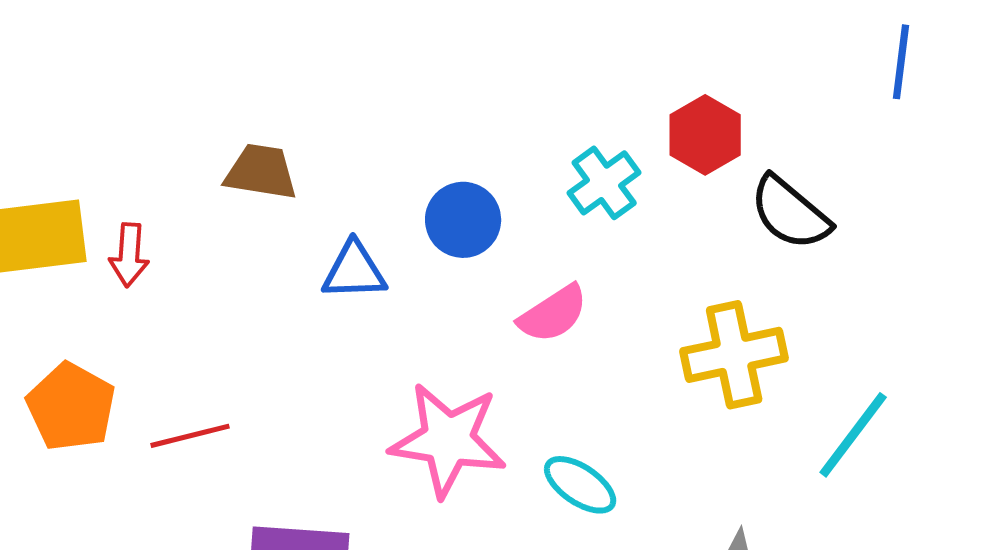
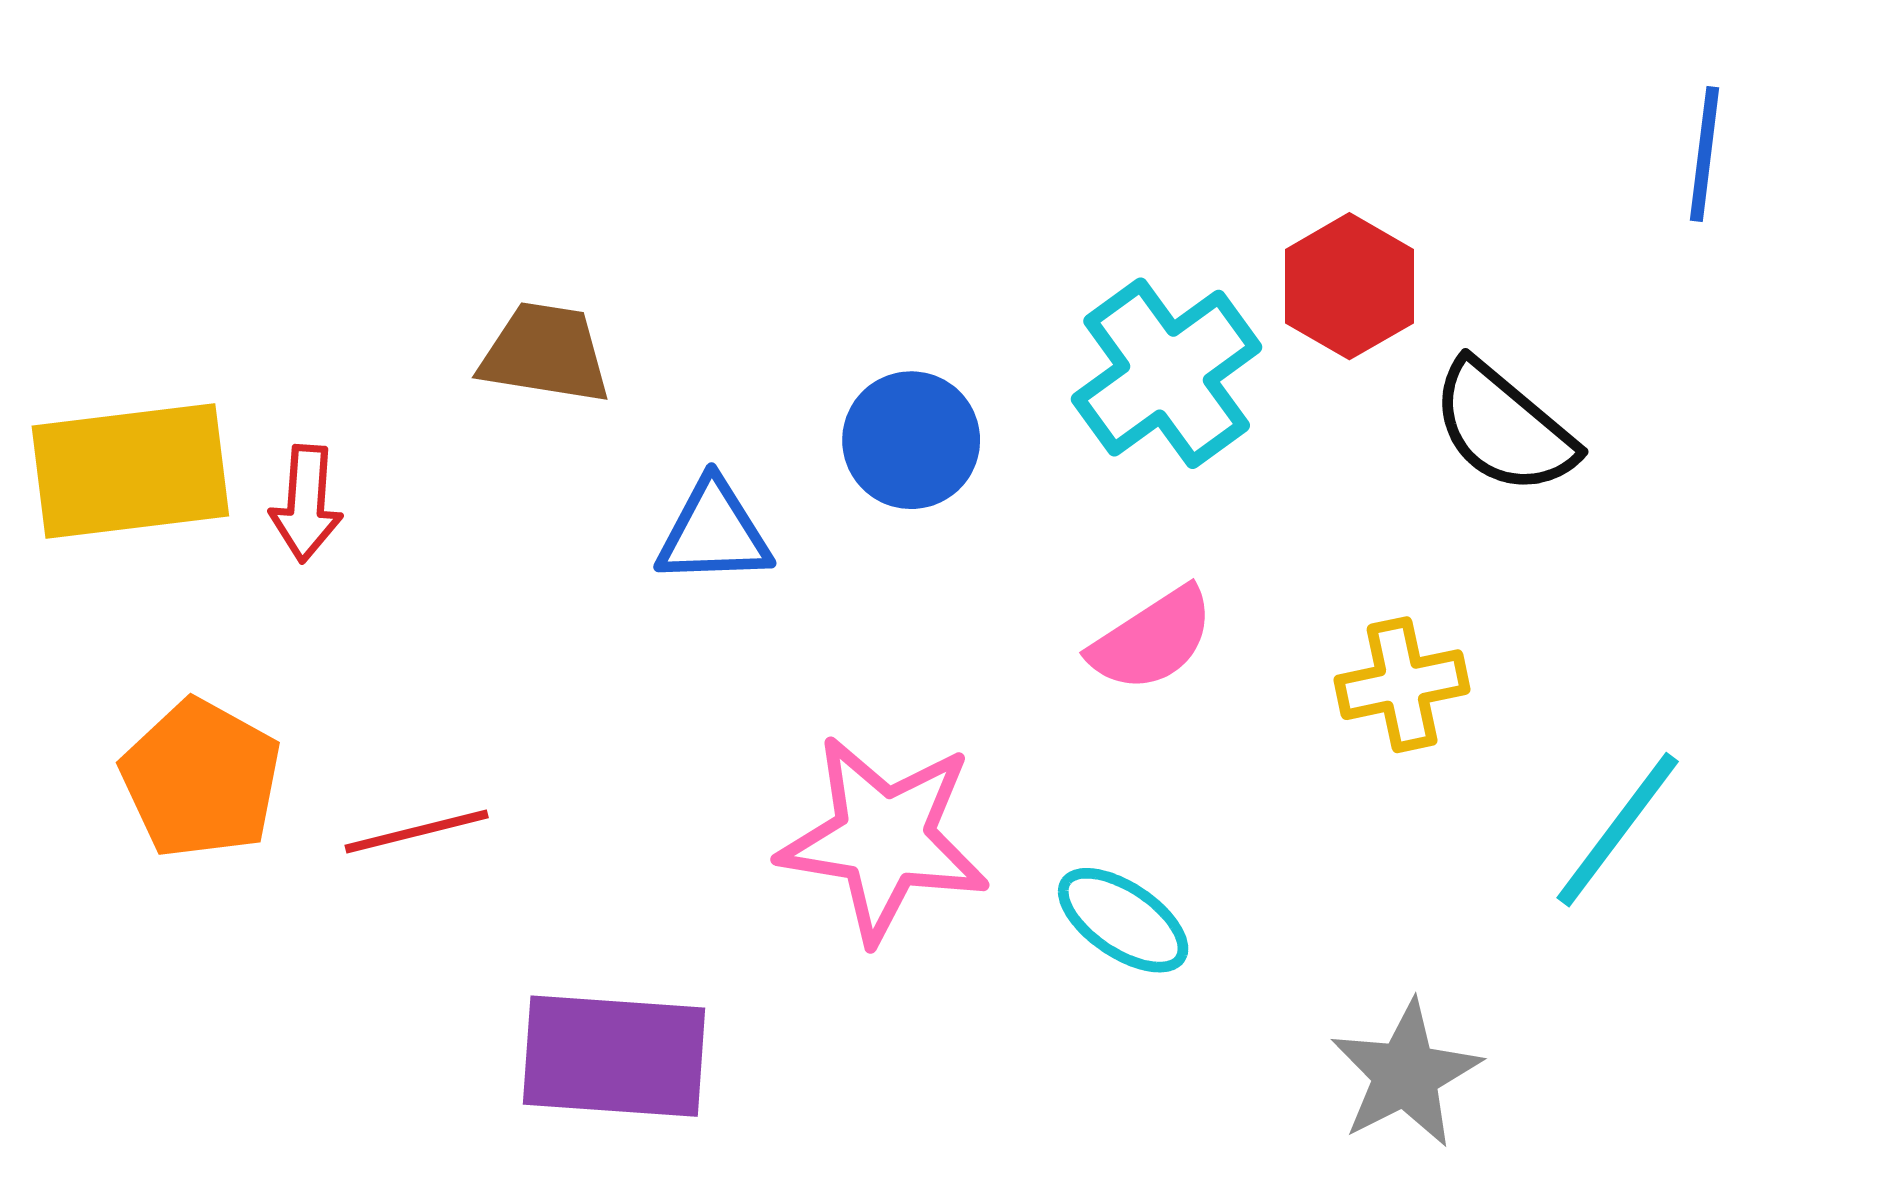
cyan cross: (604, 183) -> (1167, 373), size x1.4
pink semicircle: (553, 314) -> (1152, 639), moved
yellow cross: (734, 355) -> (1402, 685), size x0.7

